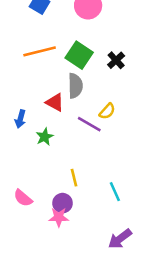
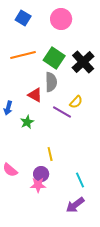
black cross: (116, 60) -> (83, 62), size x1.6
cyan line: (115, 192) -> (80, 180), moved
purple arrow: (120, 239) -> (75, 205), moved

